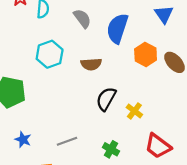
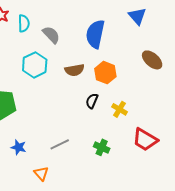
gray semicircle: (82, 18) -> (51, 35), moved
orange hexagon: (146, 54) -> (105, 73), moved
black semicircle: (106, 99) -> (92, 101), size x0.7

